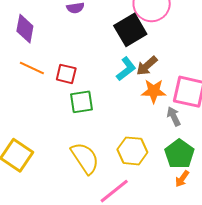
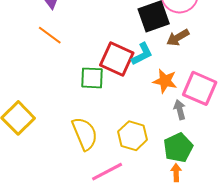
brown arrow: (147, 66) -> (178, 37), moved
red square: (66, 74) -> (117, 59), moved, size x1.6
orange arrow: (182, 179) -> (176, 173), turned 132

